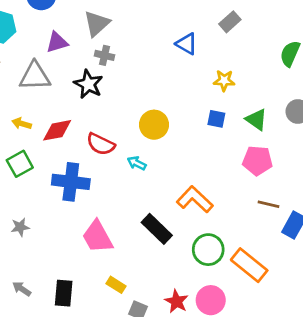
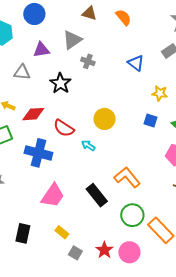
gray cross: (104, 55) -> (88, 61), moved
gray triangle: (35, 76) -> (22, 72), size x0.7
pink trapezoid: (97, 237) -> (53, 196), turned -124

